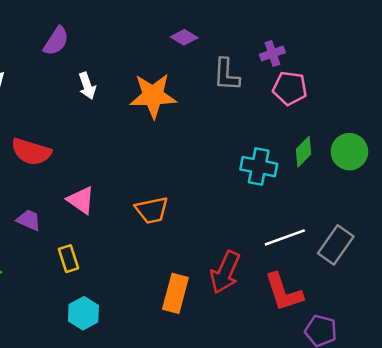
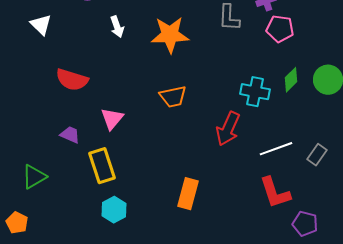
pink triangle: (81, 200) -> (112, 119), turned 35
orange trapezoid: (152, 210) -> (173, 97), moved
gray rectangle: (336, 245) -> (317, 155), size x0.7
yellow rectangle: (69, 259) -> (102, 166), size x1.6
red arrow: (225, 272) -> (228, 129), moved

